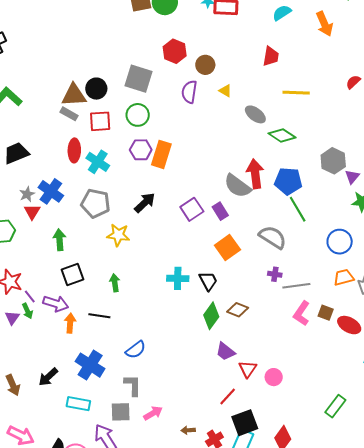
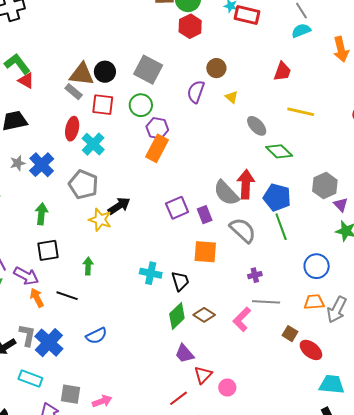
red hexagon: (175, 51) -> (190, 26), moved
purple hexagon: (141, 150) -> (157, 128), moved
purple triangle: (352, 177) -> (341, 205), turned -35
black arrow: (145, 203) -> (119, 206), moved
red triangle: (32, 212) -> (26, 80), moved, turned -42
gray semicircle: (273, 237) -> (243, 230), moved
orange square: (227, 248) -> (205, 252), turned 30
purple cross: (275, 274) -> (255, 275), moved, turned -32
pink L-shape: (302, 313) -> (242, 319), moved
orange arrow: (70, 323) -> (37, 298), turned -42
gray L-shape: (133, 385) -> (27, 335), moved

